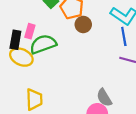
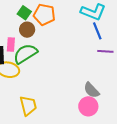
brown circle: (83, 24) -> (27, 30), moved

